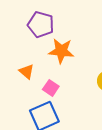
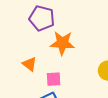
pink square: (51, 88) -> (54, 79), turned -35

